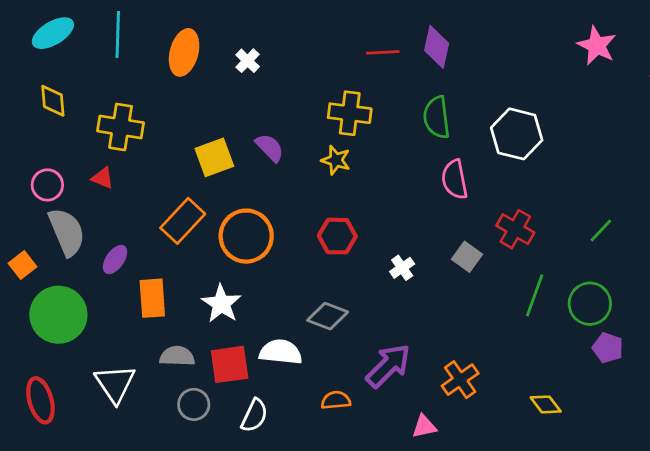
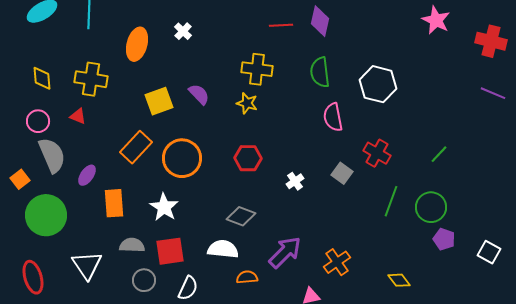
orange ellipse: (184, 52) -> (137, 44), moved
yellow diamond: (53, 101) -> (42, 78), moved
white semicircle: (281, 352) -> (223, 249), moved

